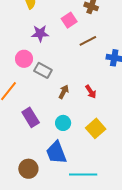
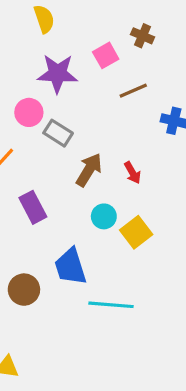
purple star: (40, 33) -> (58, 74), size x1.4
brown arrow: (64, 92) -> (89, 170), size x1.5
cyan circle: (63, 123) -> (104, 216), moved

